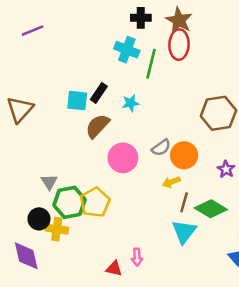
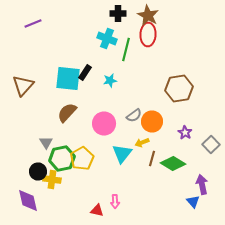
cyan square: (77, 101) -> (68, 78), size x1.5
brown semicircle: (98, 126) -> (67, 112), moved
cyan triangle: (184, 232) -> (122, 154), moved

